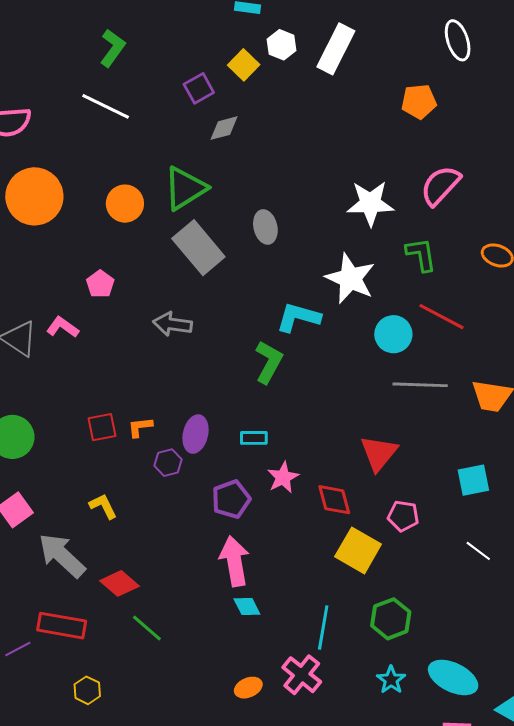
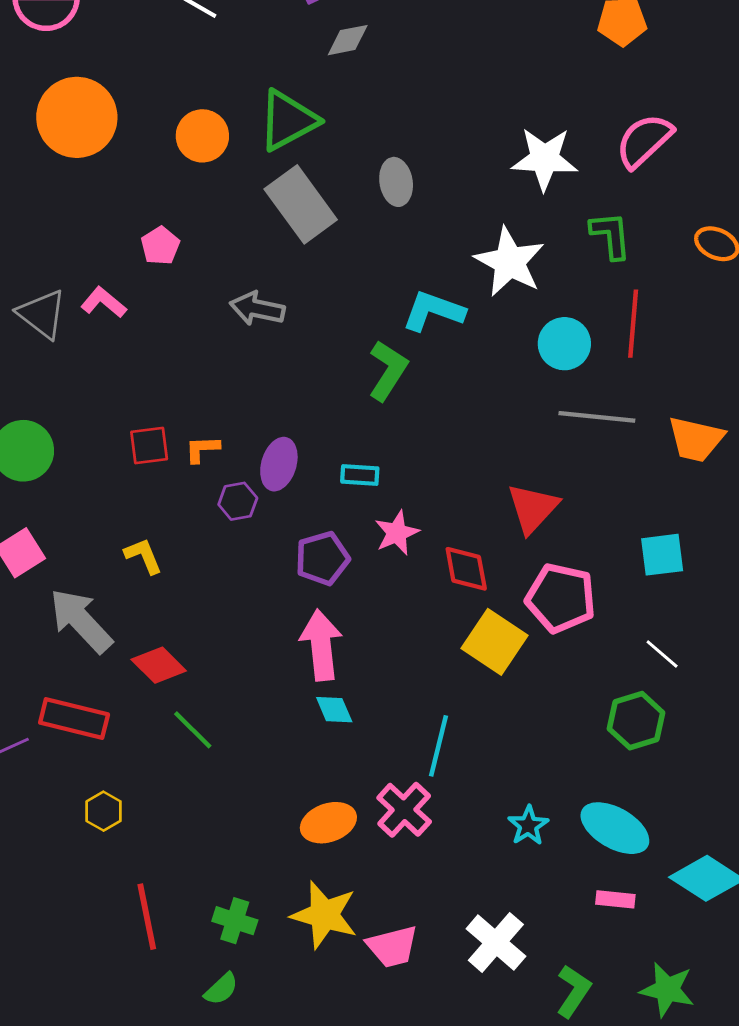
red line: (442, 317) -> (633, 324), turned 63
pink pentagon: (403, 516) -> (561, 598), size x1.6
green hexagon: (391, 619) -> (636, 721), moved
orange ellipse: (248, 688) -> (328, 823), size x1.4

